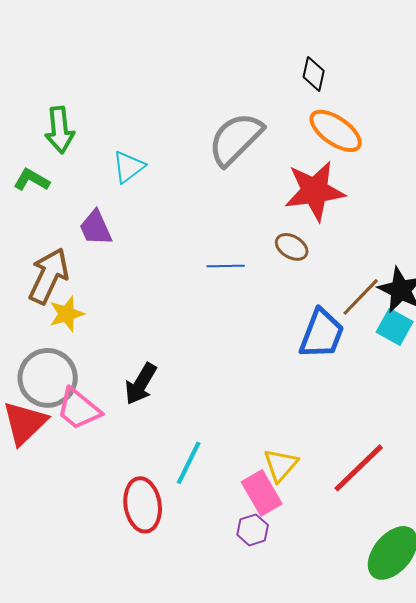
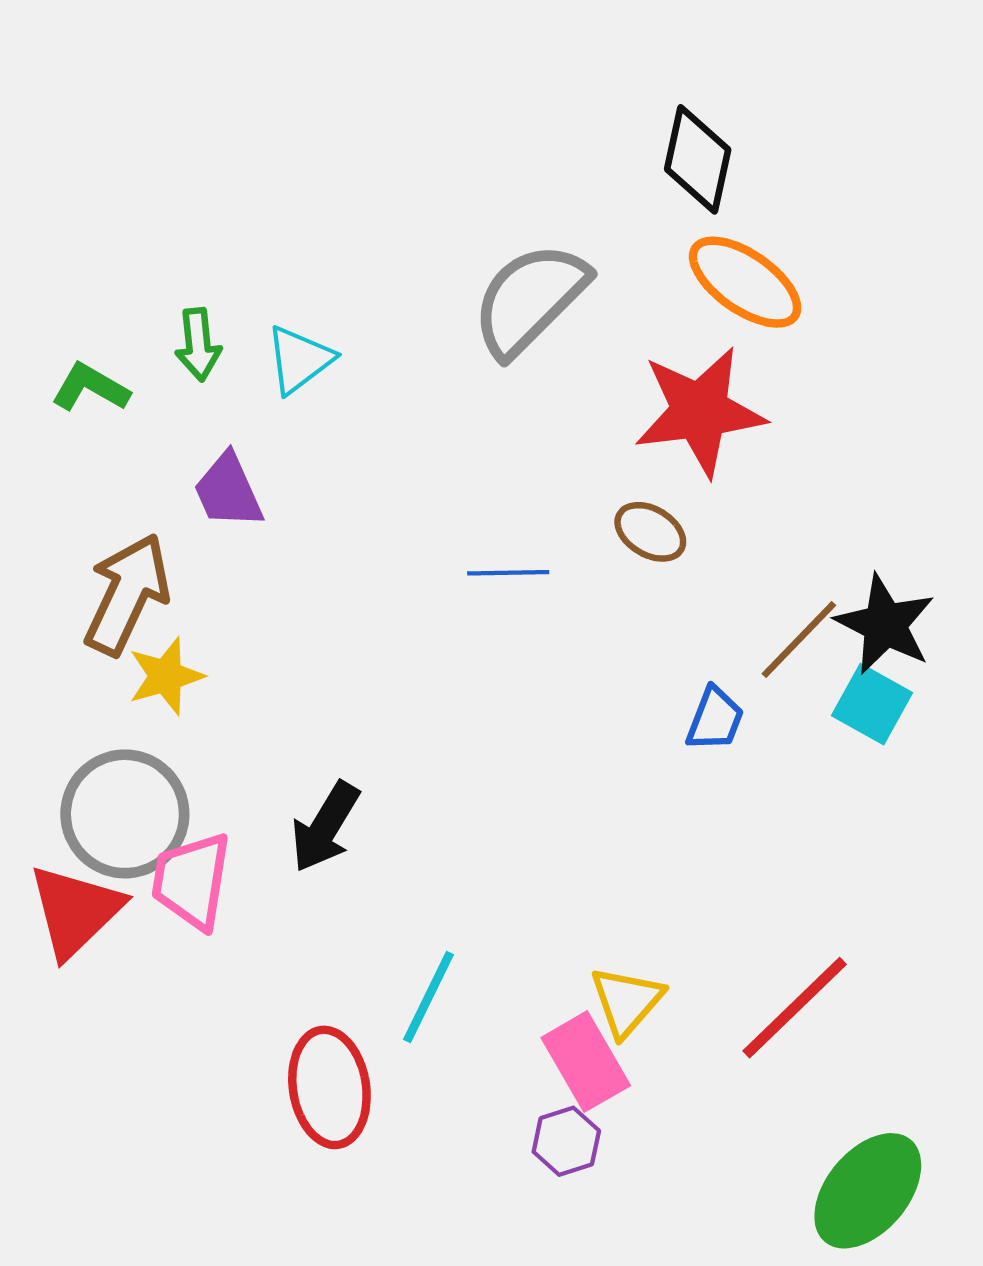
black diamond: (314, 74) -> (698, 159), size x1.4
green arrow: (60, 130) -> (198, 345), moved, size x0.7
blue trapezoid: (322, 334) -> (715, 719), size x0.6
pink trapezoid: (79, 409) -> (192, 881), turned 60

